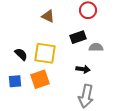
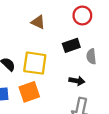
gray semicircle: (96, 47) -> (91, 56), turned -96

